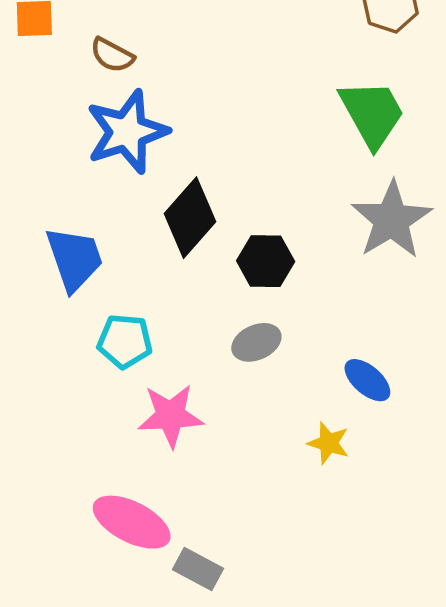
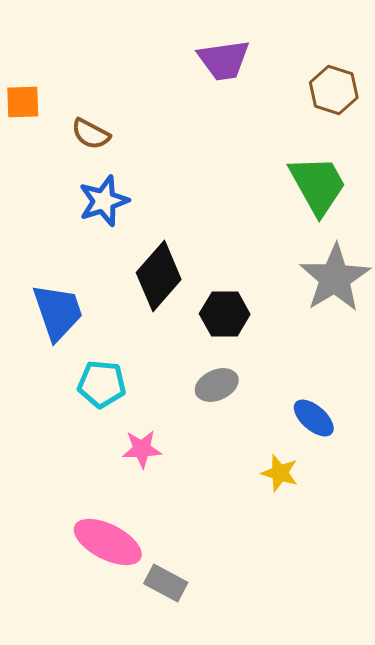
blue star: (127, 132) -> (104, 201), size x0.7
pink star: (171, 416) -> (142, 449), size x0.7

